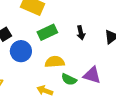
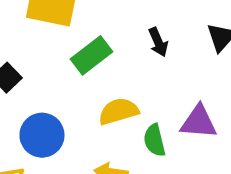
blue circle: (21, 51) -> (42, 135), moved
green semicircle: (69, 79) -> (155, 140), turned 63

